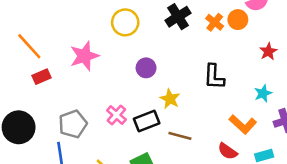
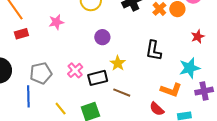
pink star: (84, 56) -> (56, 22), size x0.7
cyan star: (263, 93) -> (190, 68), size x1.5
orange L-shape: (243, 124) -> (171, 90), turned -30

